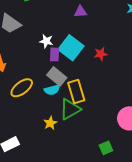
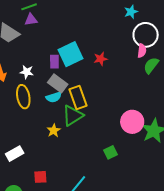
purple triangle: (81, 12) -> (31, 20), moved
white star: (46, 41) -> (27, 72), moved
cyan square: (71, 48) -> (71, 54), turned 30
yellow ellipse: (22, 88) -> (23, 97), turned -60

